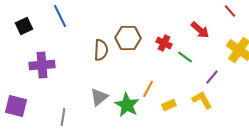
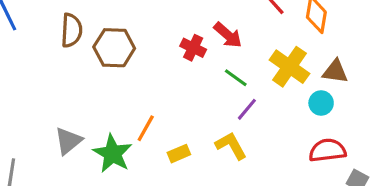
red cross: (164, 43) -> (193, 48), moved
brown semicircle: (101, 50) -> (71, 30), moved
green line: (185, 57) -> (236, 78), moved

